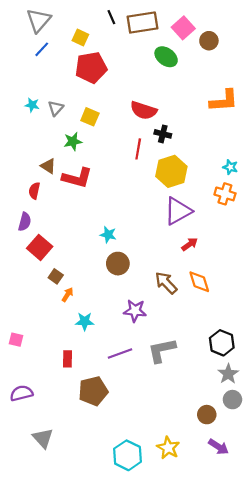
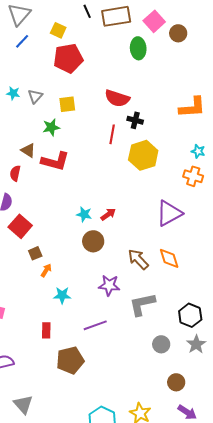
green ellipse: (166, 57) -> (138, 48), turned 50
orange L-shape: (224, 101) -> (192, 107), moved
yellow square: (90, 117) -> (67, 104), turned -30
purple triangle: (178, 211) -> (169, 213), moved
red arrow: (190, 244) -> (108, 214), moved
brown square: (56, 276) -> (35, 253), turned 32
gray L-shape: (162, 350) -> (142, 304), moved
gray circle: (232, 400) -> (161, 344), moved

